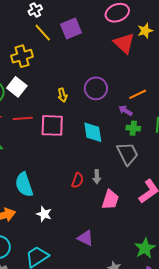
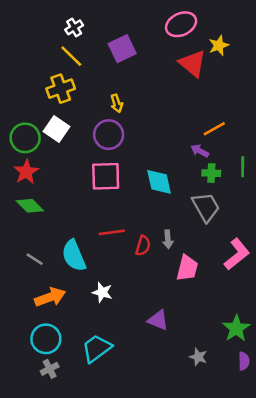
yellow line: (43, 33) -> (71, 56), moved
purple circle: (96, 88) -> (109, 135), moved
yellow arrow: (62, 95) -> (117, 103), moved
red line: (23, 118) -> (112, 232), moved

